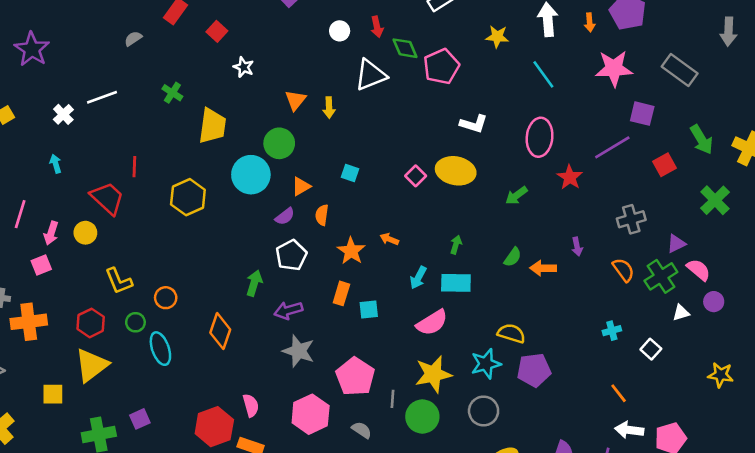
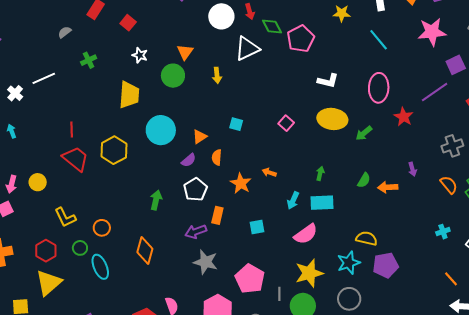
white circle: (340, 31) -> (221, 16), size x1.6
white star: (244, 67) -> (140, 55), moved
green cross: (172, 93) -> (89, 60), moved, turned 35
orange triangle: (296, 100) -> (185, 52), moved
purple square: (642, 114) -> (456, 65), turned -36
green circle: (279, 143) -> (173, 76), moved
yellow ellipse: (456, 171) -> (332, 119), moved
red trapezoid: (107, 198) -> (76, 159), moved
green arrow: (254, 283) -> (156, 200), moved
orange rectangle: (341, 293) -> (217, 215), moved

